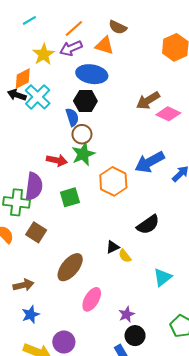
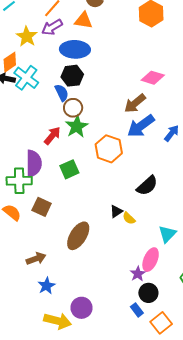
brown arrow: (148, 100) -> (135, 103), moved
red arrow: (57, 160) -> (52, 136), turned -54
pink ellipse: (92, 299) -> (151, 260), moved

